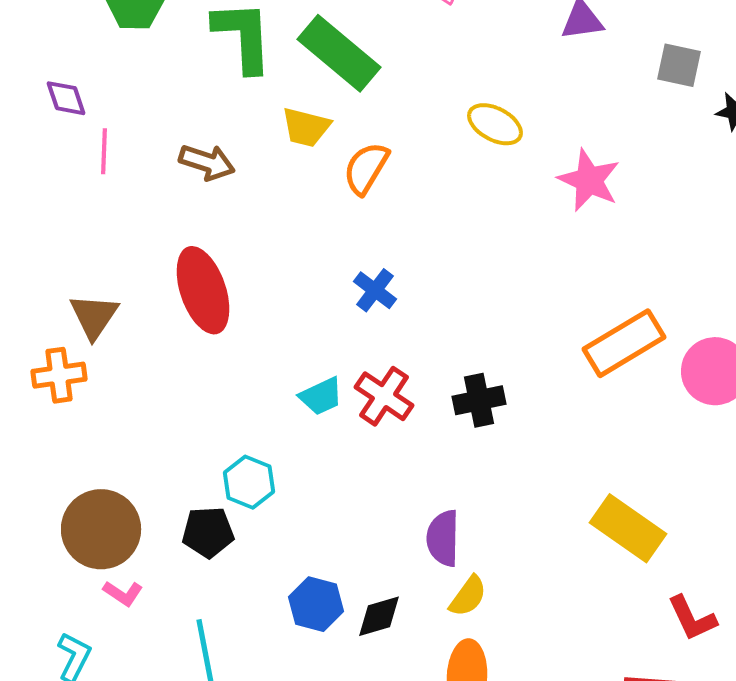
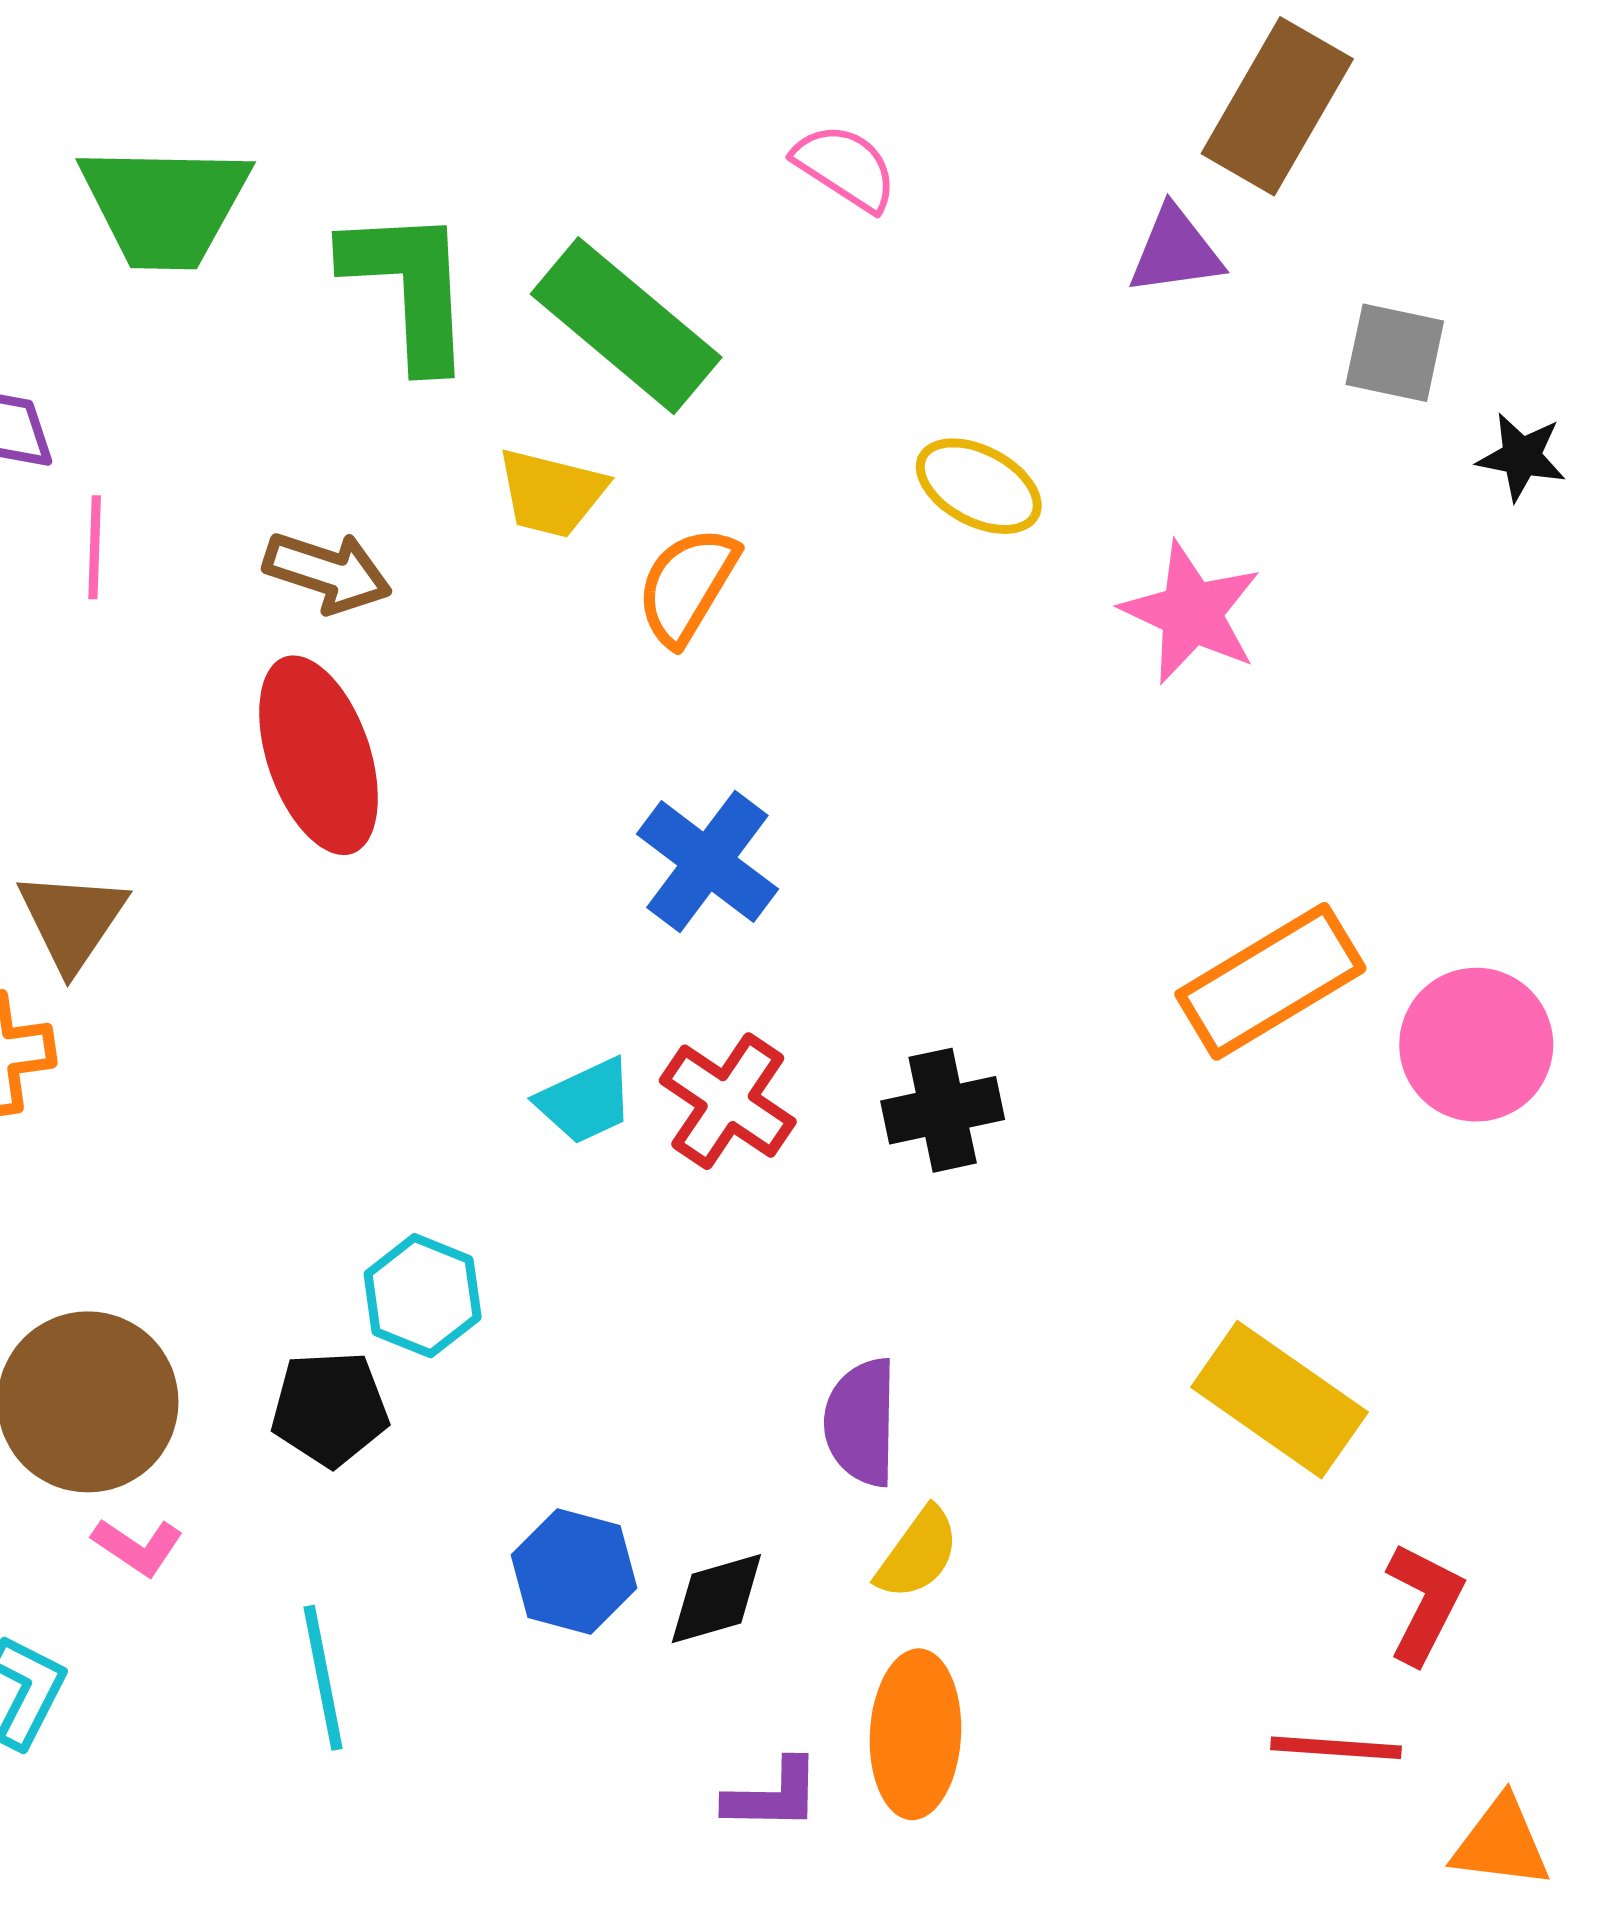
red ellipse: (203, 290) -> (319, 755), moved
blue cross: (375, 290) -> (707, 861), size x1.4
red L-shape: (692, 618) -> (1424, 1603), turned -128

